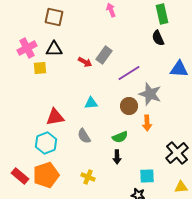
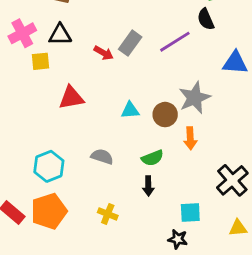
purple line: (129, 73) -> (175, 42), moved
gray star: (150, 94) -> (195, 98), turned 30
cyan triangle: (91, 103) -> (130, 110), moved
red triangle: (55, 117) -> (71, 98), moved
gray semicircle: (84, 136) -> (102, 157), turned 140

